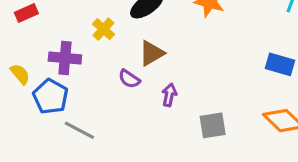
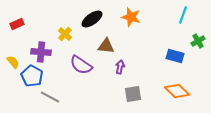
brown triangle: (152, 53) -> (106, 46), moved, turned 36
purple semicircle: (129, 79) -> (81, 65), size x1.6
purple arrow: (169, 95) -> (120, 67), moved

